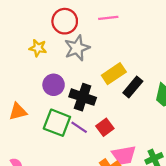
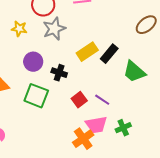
black rectangle: (133, 87) -> (109, 54), moved
black cross: (83, 97) -> (59, 73), size x0.7
purple line: (79, 127) -> (102, 100), moved

